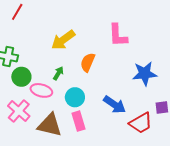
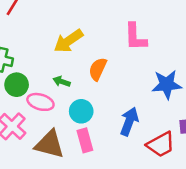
green arrow: (58, 73) -> (62, 82), turned -104
blue arrow: (115, 105) -> (129, 121), turned -105

